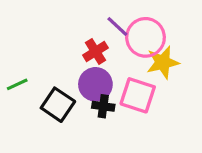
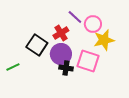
pink circle: (146, 37) -> (93, 24), size x0.7
green line: (17, 84) -> (13, 67), moved
black square: (58, 105) -> (37, 45), moved

